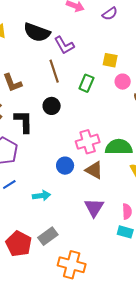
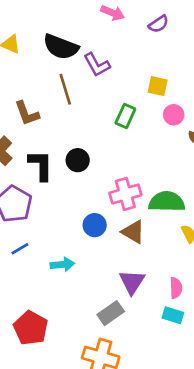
brown line: (54, 71) -> (65, 89), moved
black circle: (52, 106) -> (78, 160), moved
gray rectangle: (48, 236) -> (111, 313), moved

